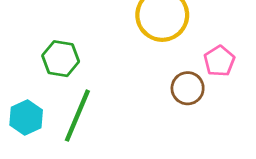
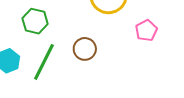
brown circle: (188, 88) -> (85, 49), moved

